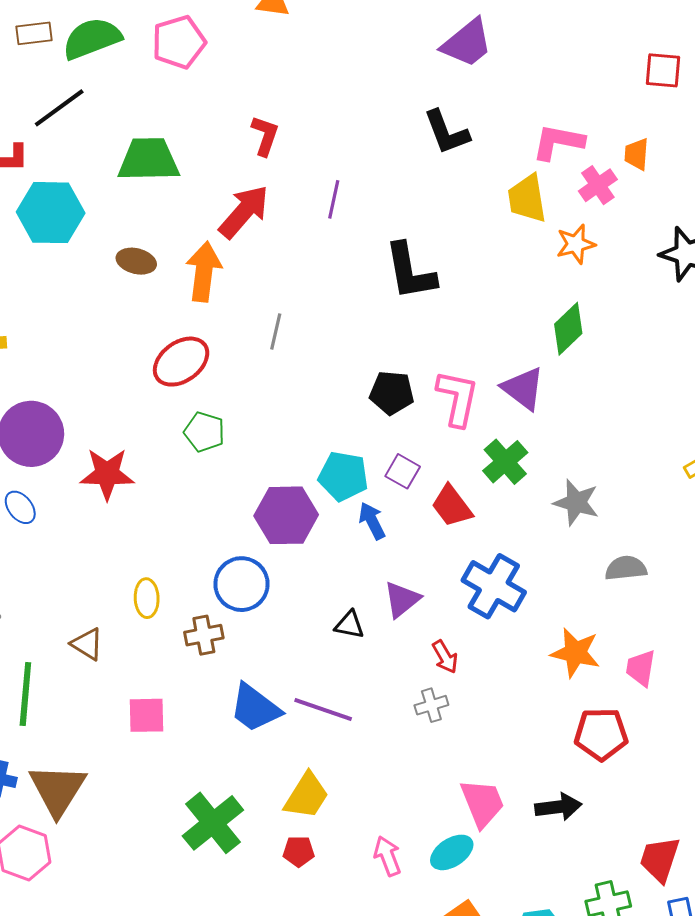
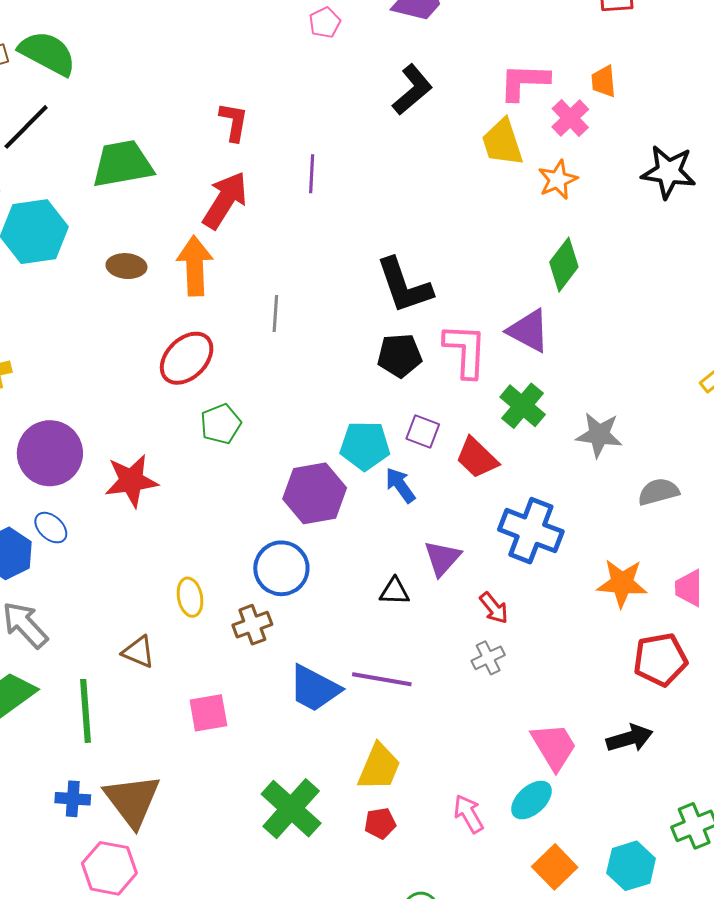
green semicircle: (92, 38) -> (47, 53), turned 58
pink pentagon: (179, 42) -> (325, 23), moved, size x0.6
black L-shape: (446, 132) -> (412, 90), turned -100
black L-shape: (410, 271) -> (404, 286), moved
green pentagon: (204, 432) -> (221, 424), turned -30

